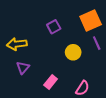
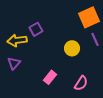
purple square: (54, 27) -> (36, 29), moved
purple triangle: (23, 68) -> (14, 63), moved

